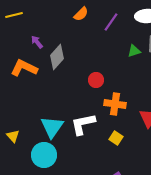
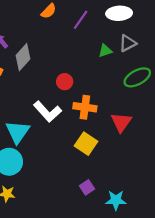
white L-shape: (83, 124) -> (48, 112), moved, turned -120
yellow square: (116, 138) -> (86, 144), size x1.5

